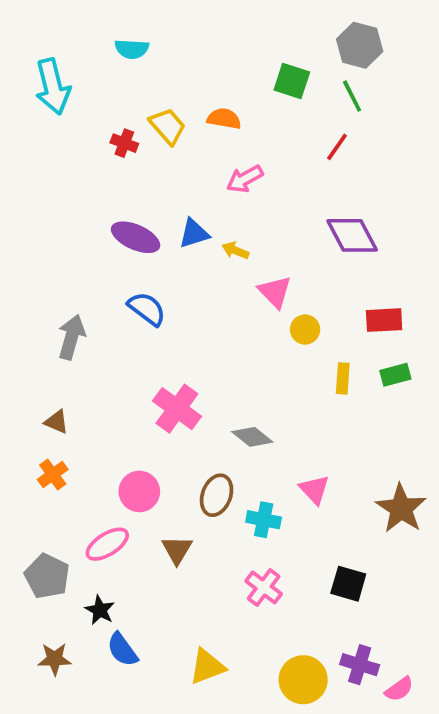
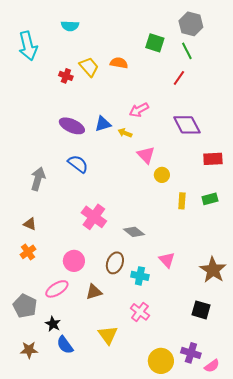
pink arrow: (245, 179) -> (139, 110), moved
red rectangle: (384, 320) -> (213, 159), moved
brown triangle: (177, 550) -> (94, 292), turned 42
black square: (348, 584) -> (201, 310), moved
yellow triangle: (207, 667) -> (108, 335), moved, turned -45

